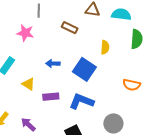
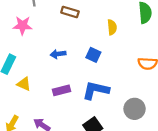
blue square: (84, 69) -> (93, 55), size x0.6
yellow triangle: (28, 84) -> (24, 84), moved

